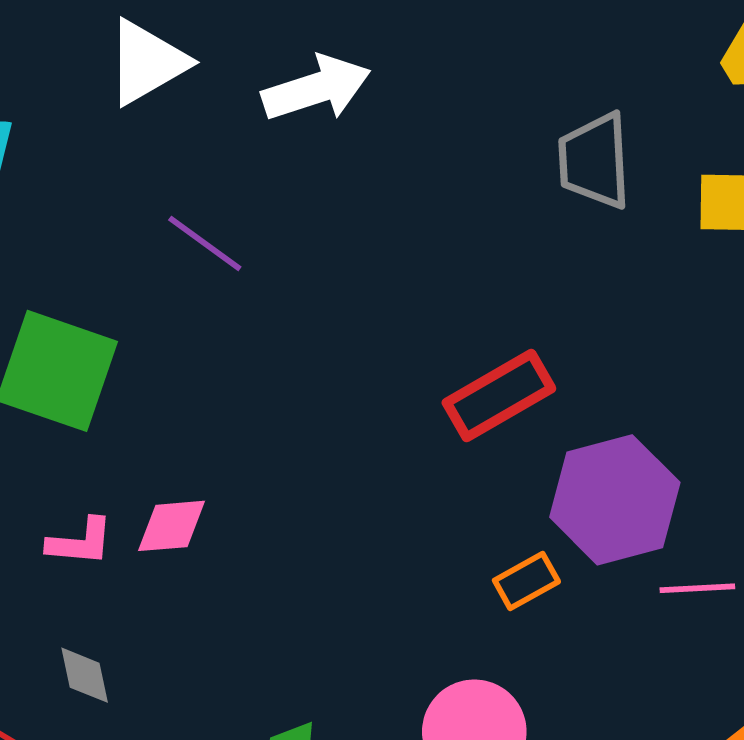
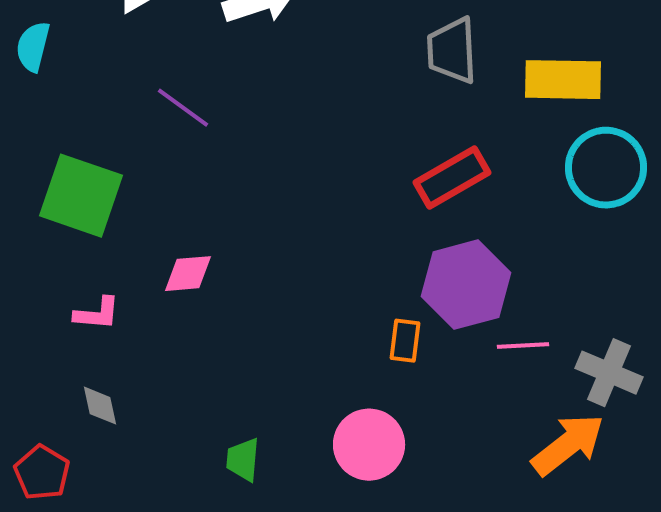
red rectangle: (499, 396) -> (452, 178), moved
pink diamond: (171, 526) -> (188, 274), moved
orange rectangle: (526, 581) -> (405, 341), turned -54

